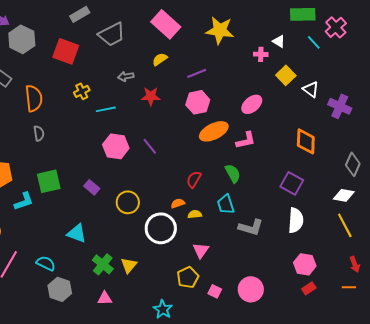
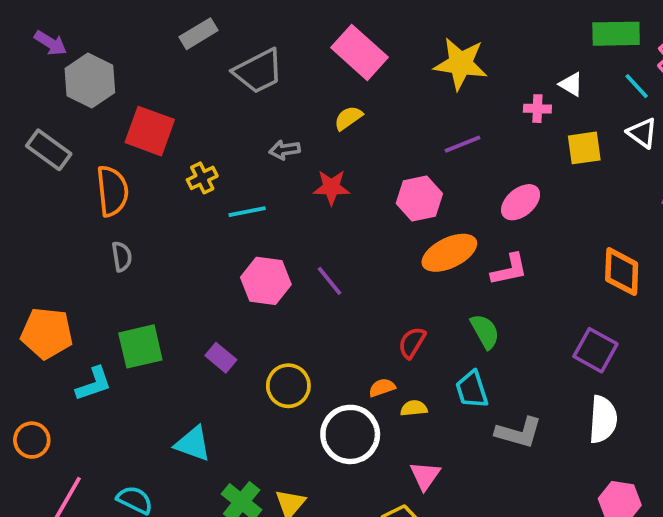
red square: (66, 51) -> (150, 131), moved
purple line: (197, 73) -> (463, 144), moved
yellow square: (286, 75) -> (584, 148), turned 36
white triangle: (311, 89) -> (642, 133), moved

